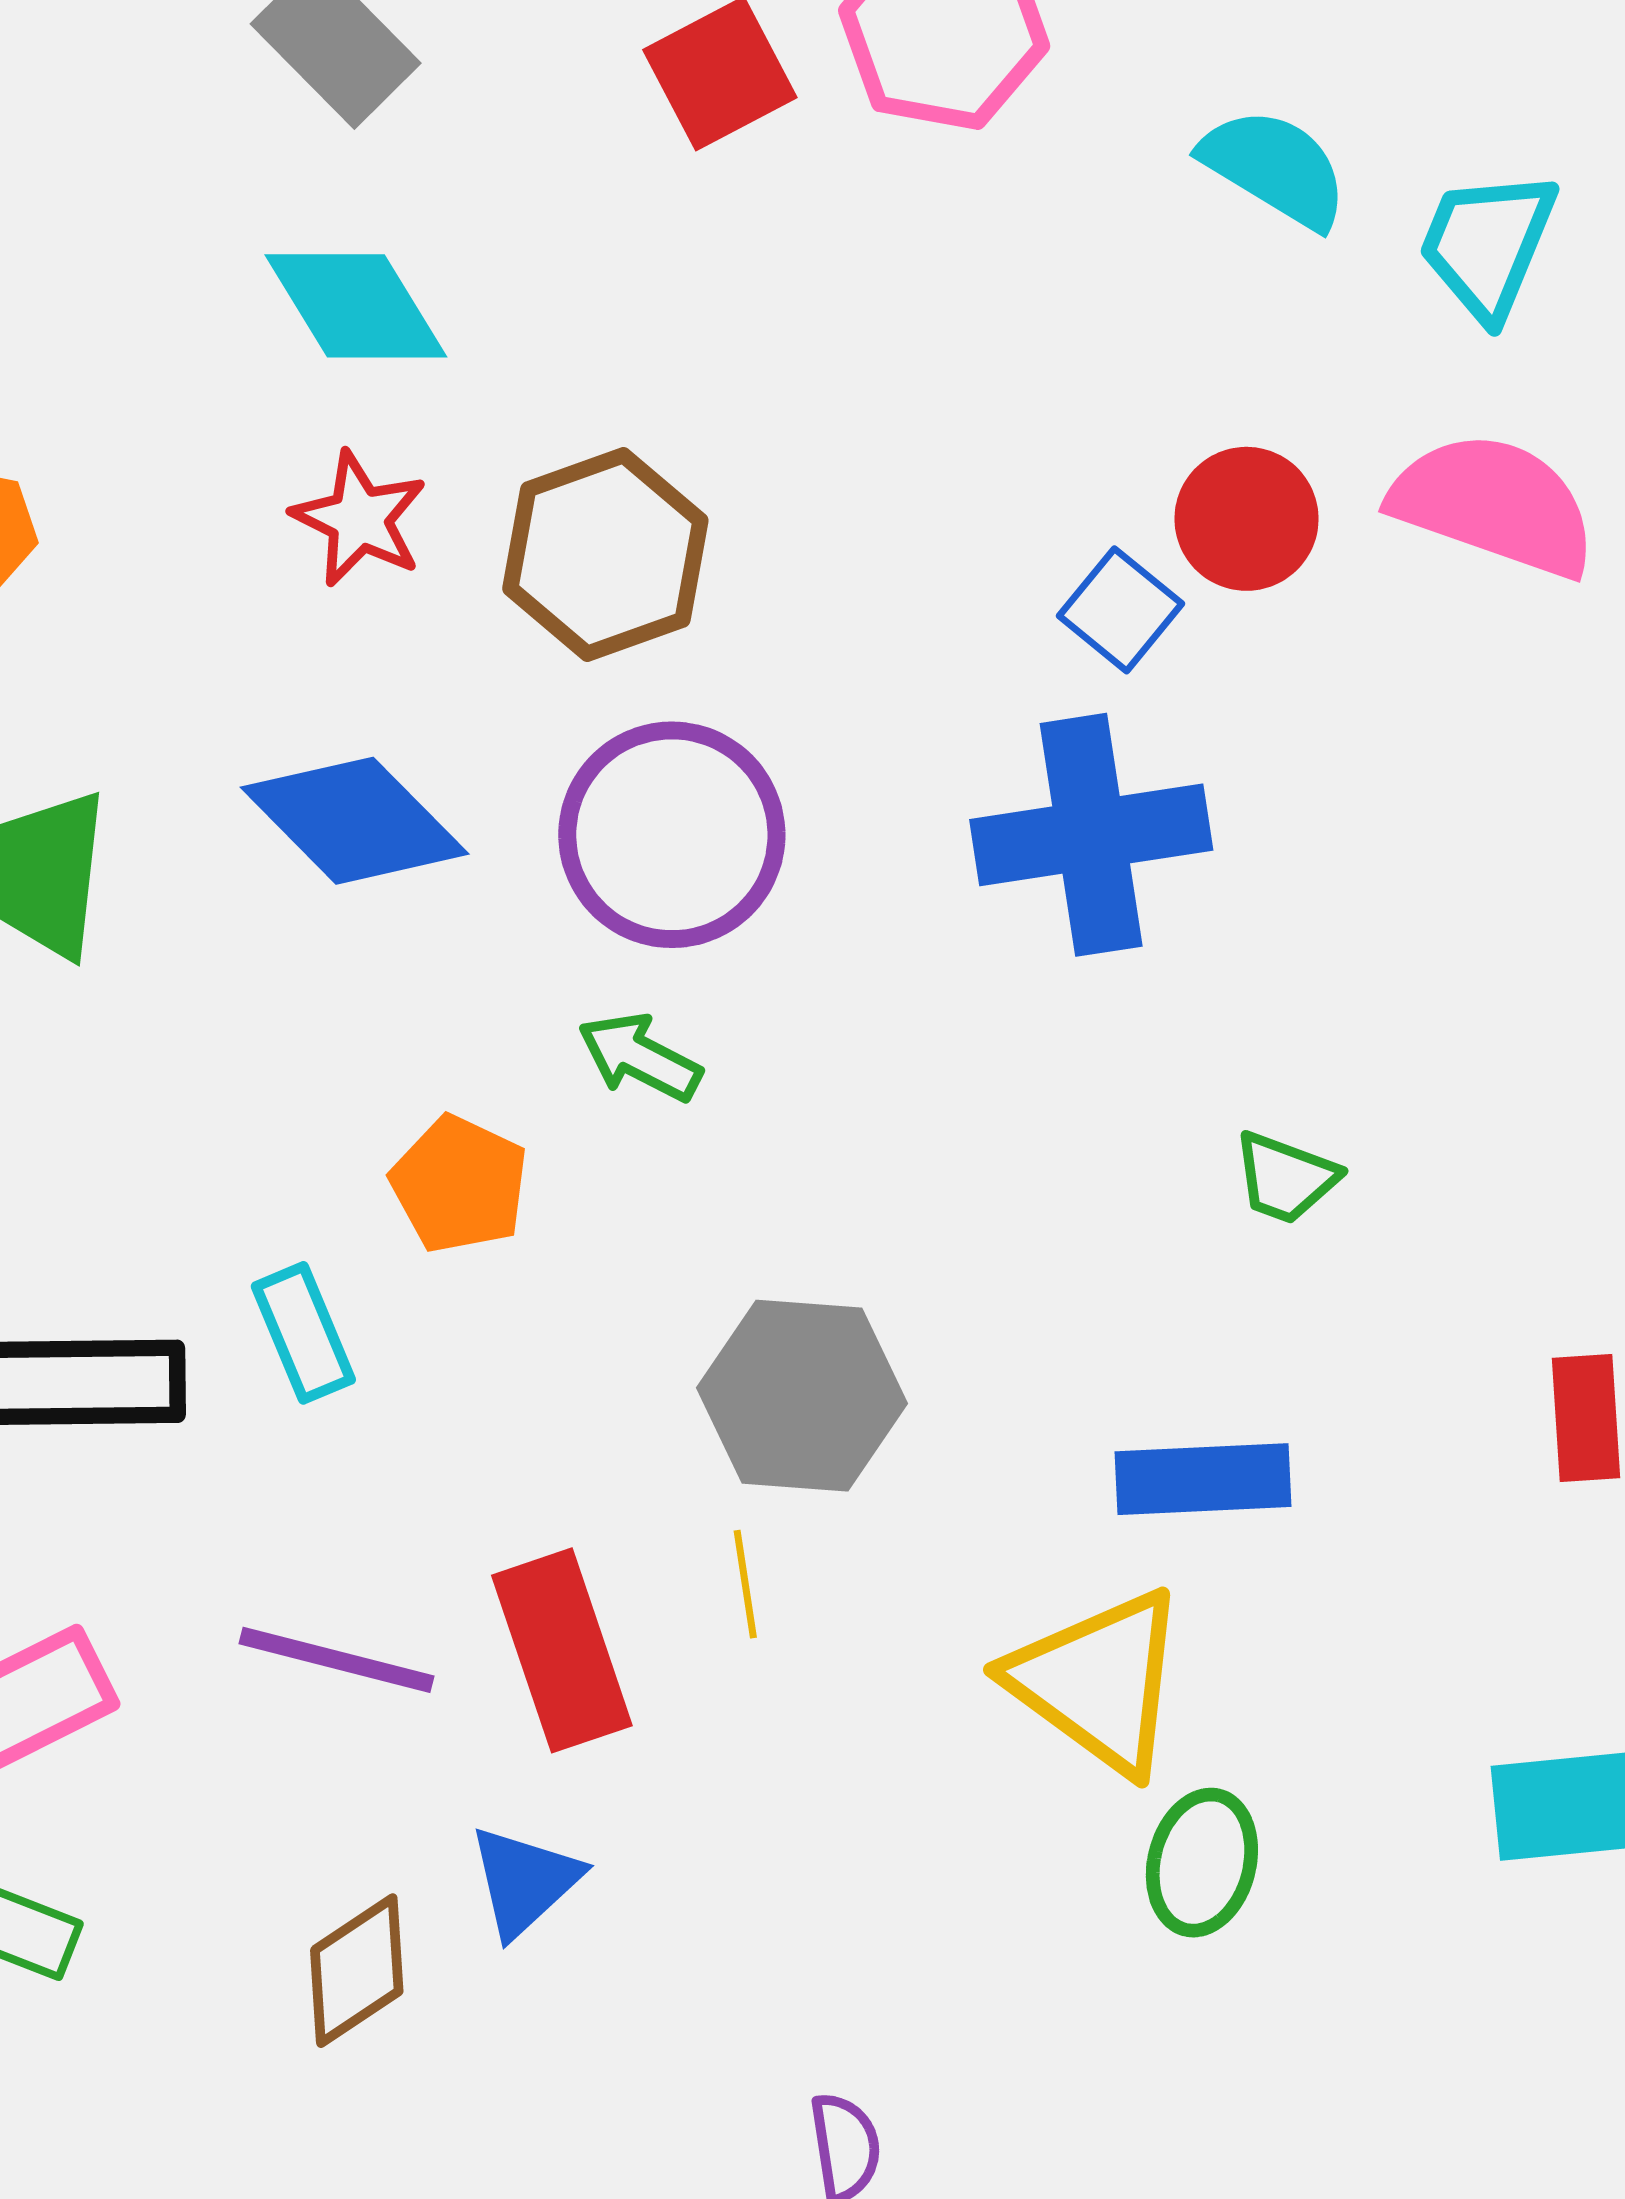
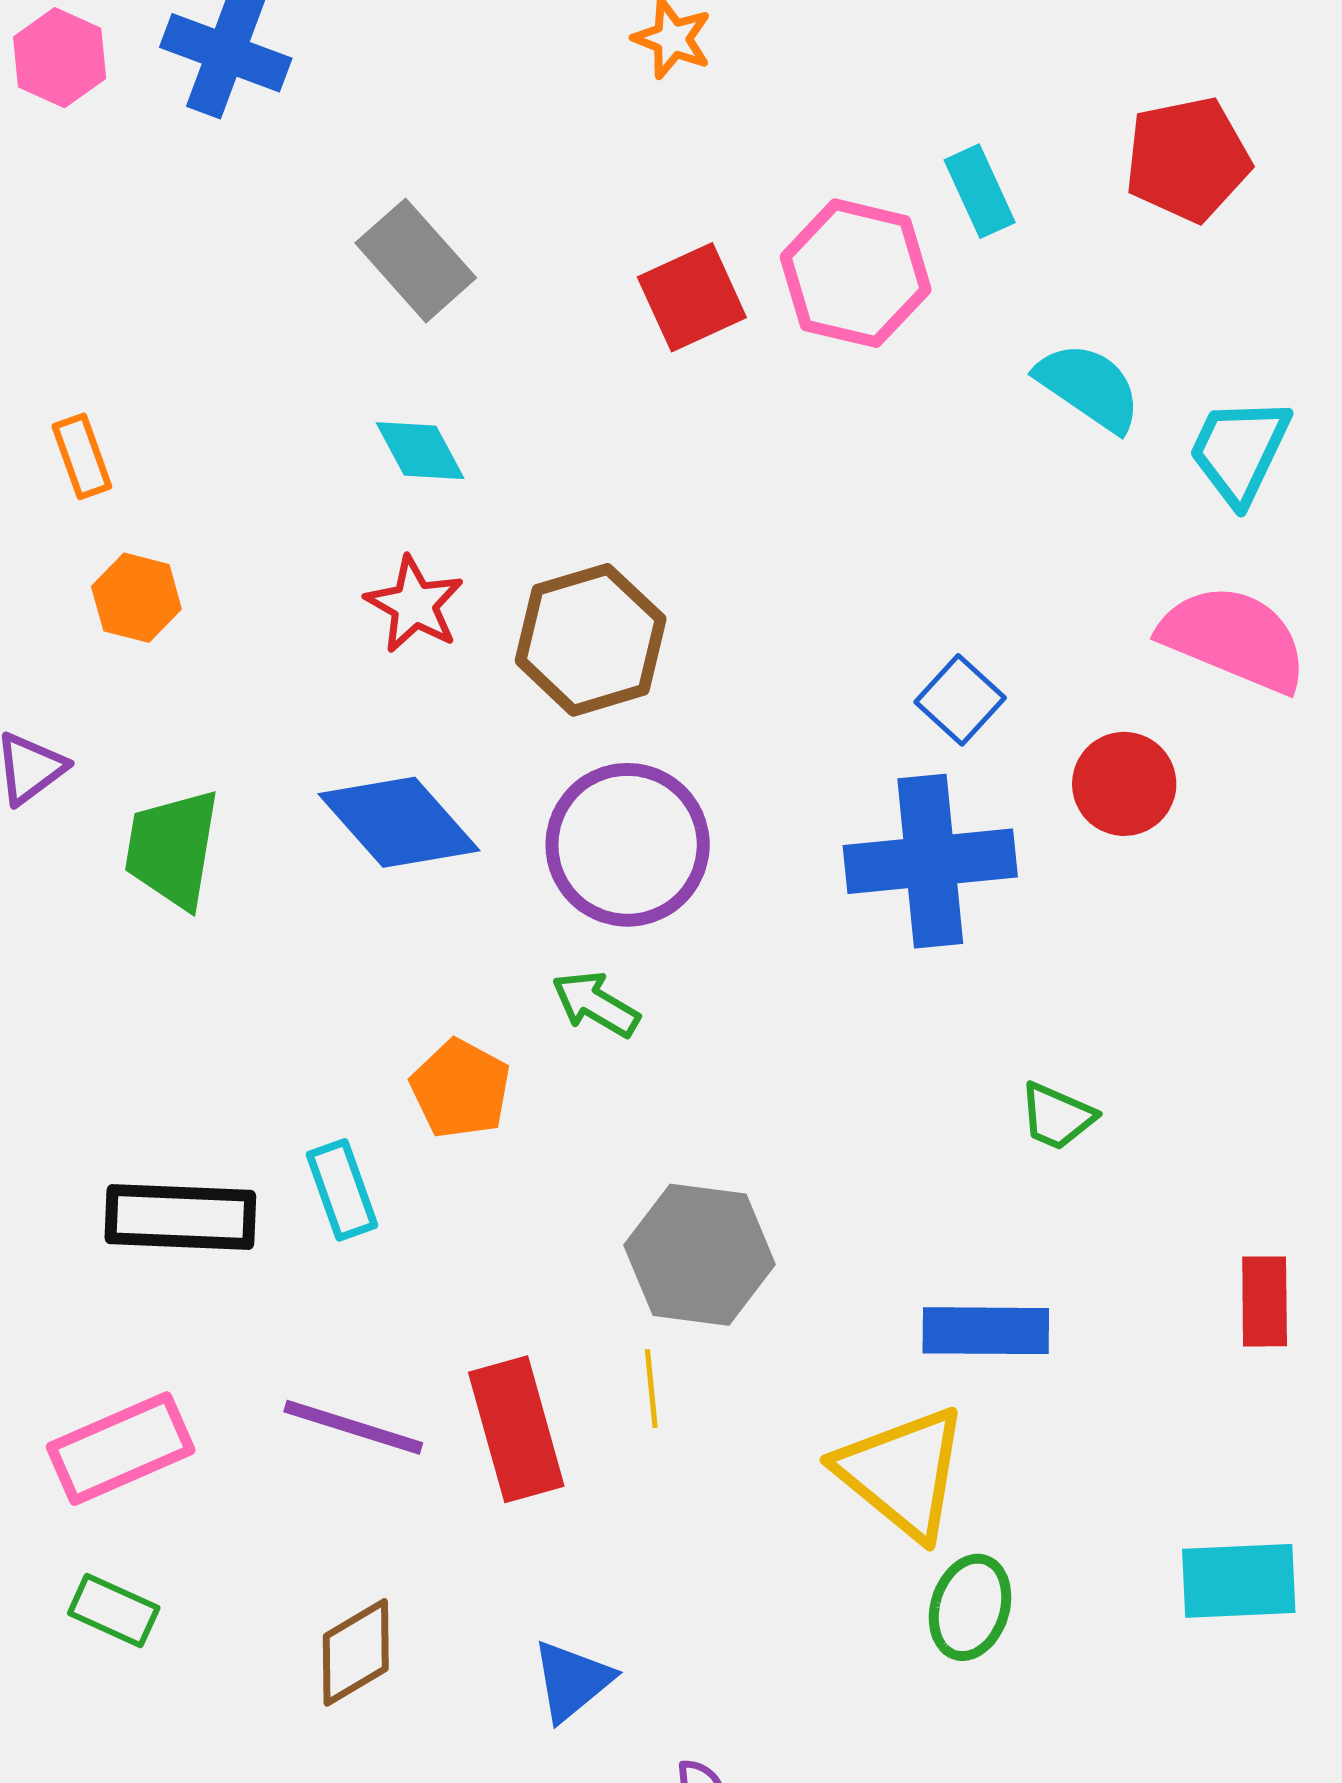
cyan diamond: (356, 306) -> (420, 451), size x0.7
red circle: (1247, 519) -> (1124, 784), moved
blue triangle: (524, 1881) -> (572, 1681), moved

